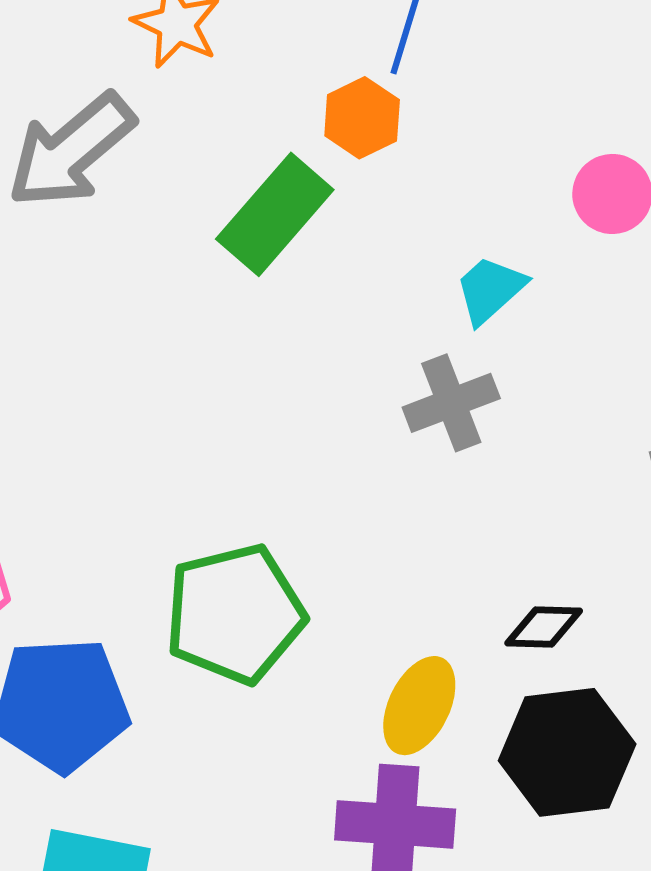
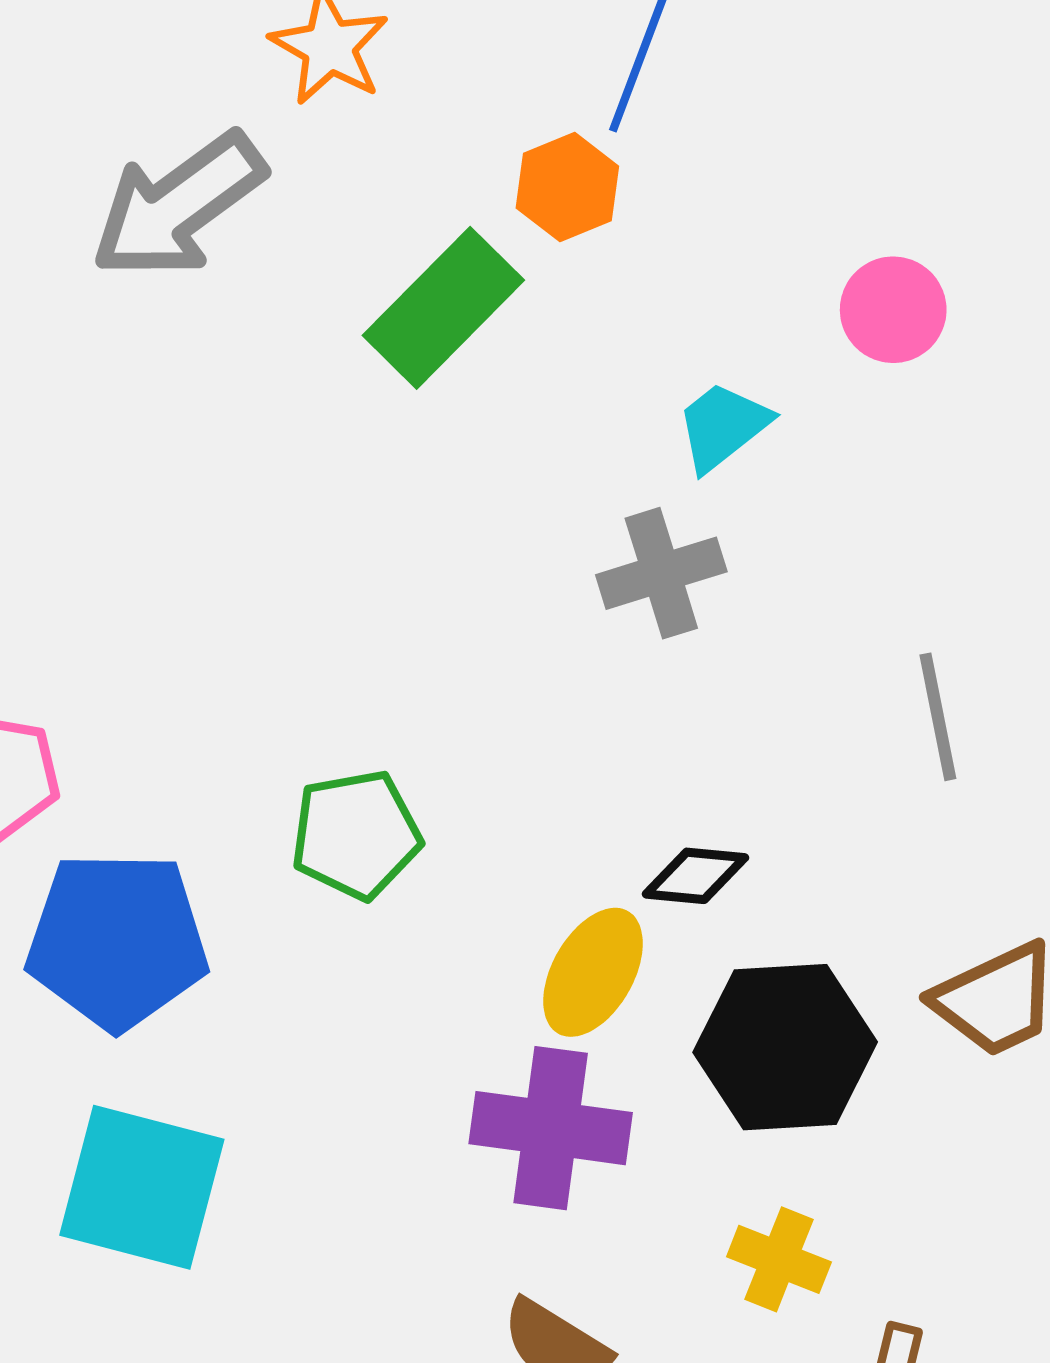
green pentagon: (235, 614) -> (356, 835), size x0.7
black diamond: (544, 627) -> (695, 876), moved

